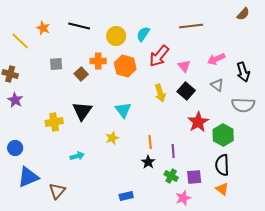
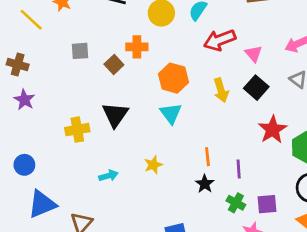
red arrow: (159, 56) -> (220, 40), turned 30
orange hexagon: (125, 66) -> (174, 78), moved
yellow star: (112, 138) -> (153, 165), moved

